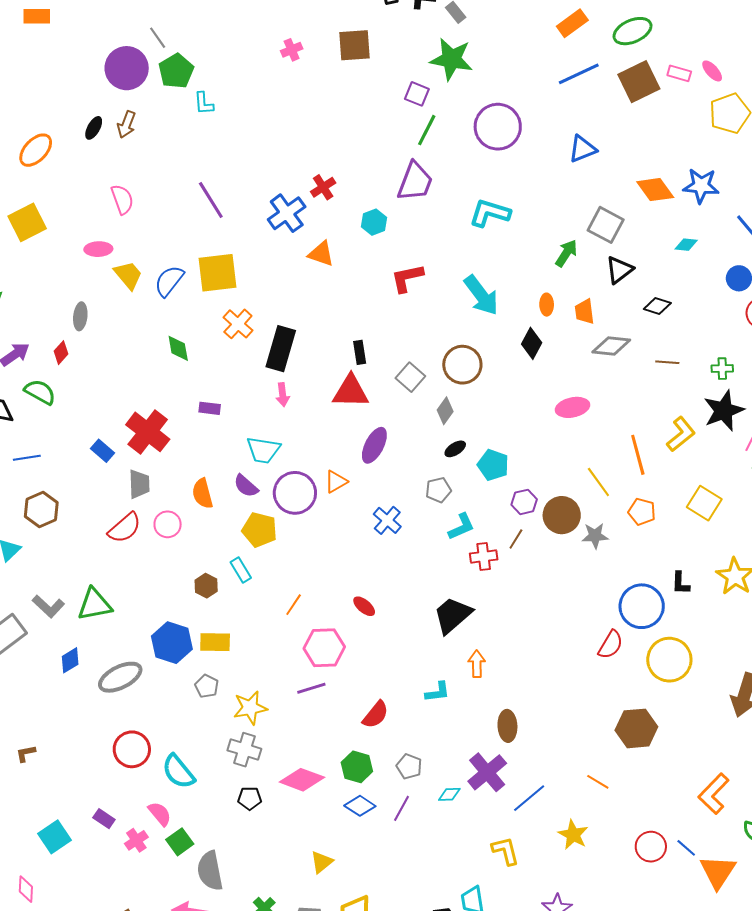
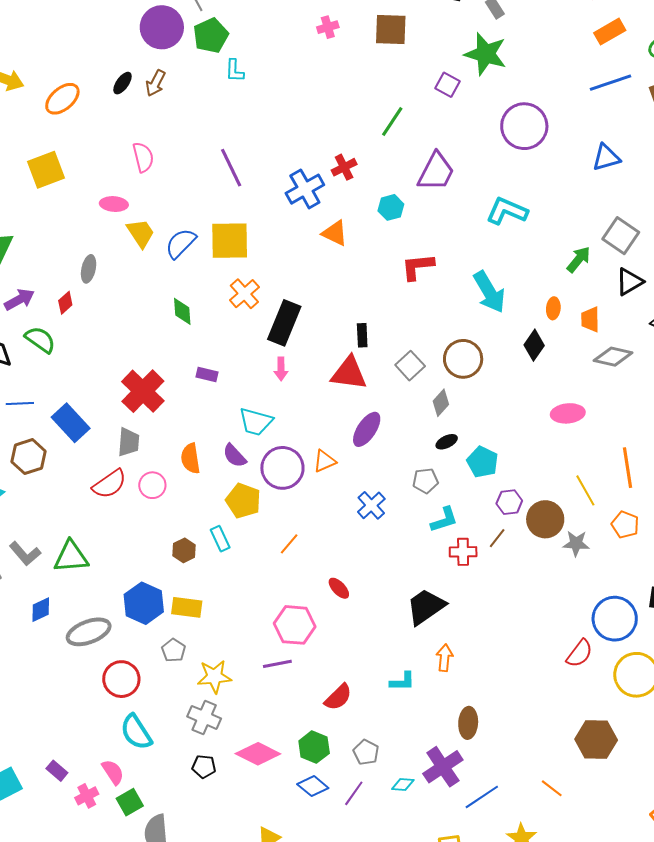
green line: (427, 130) -> (392, 121), moved
blue rectangle: (102, 451) -> (71, 423), moved, size x1.6
orange line: (294, 605) -> (289, 544), moved
red circle: (132, 749) -> (121, 679), moved

